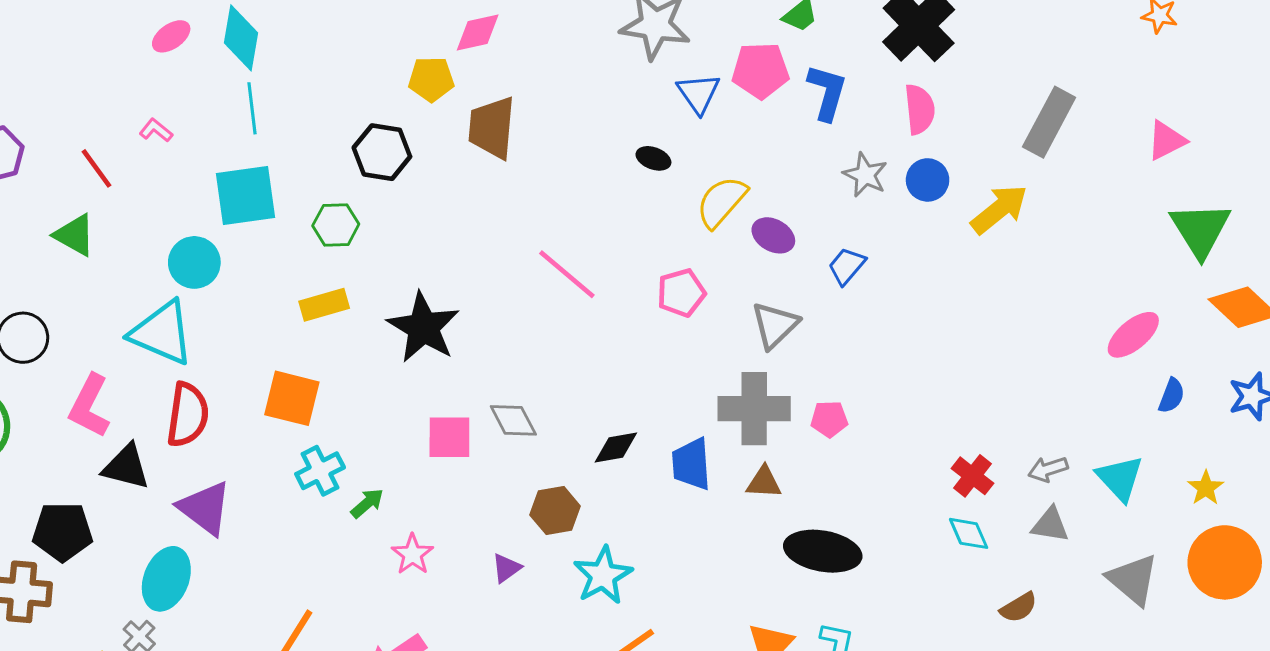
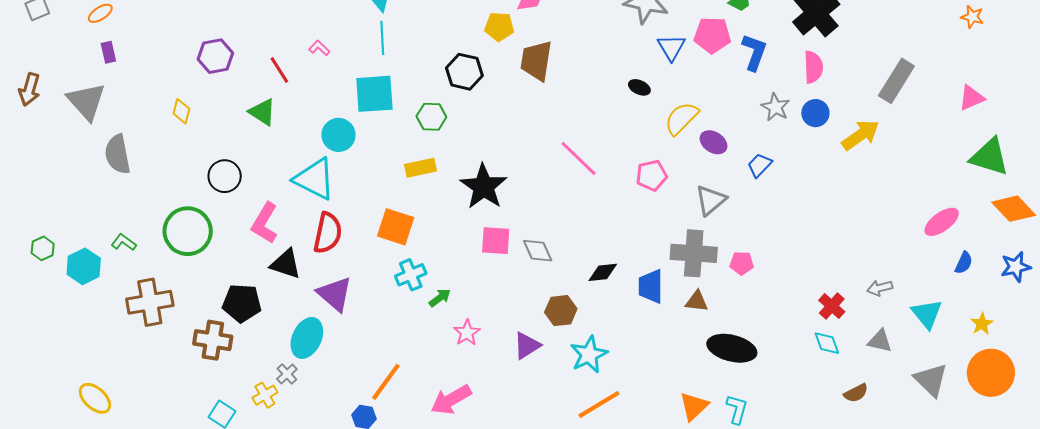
green triangle: (1200, 230) -> (990, 157), turned -45
pink square: (449, 437) -> (496, 241), moved
gray arrow: (1048, 469) -> (880, 288), moved
purple triangle: (506, 568) -> (527, 346), size x1.4

